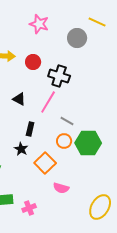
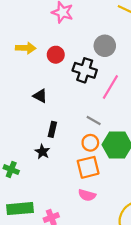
gray circle: (77, 38) -> (105, 46), moved
pink line: (48, 102) -> (110, 87), moved
orange square: (45, 163) -> (88, 167), moved, turned 30

